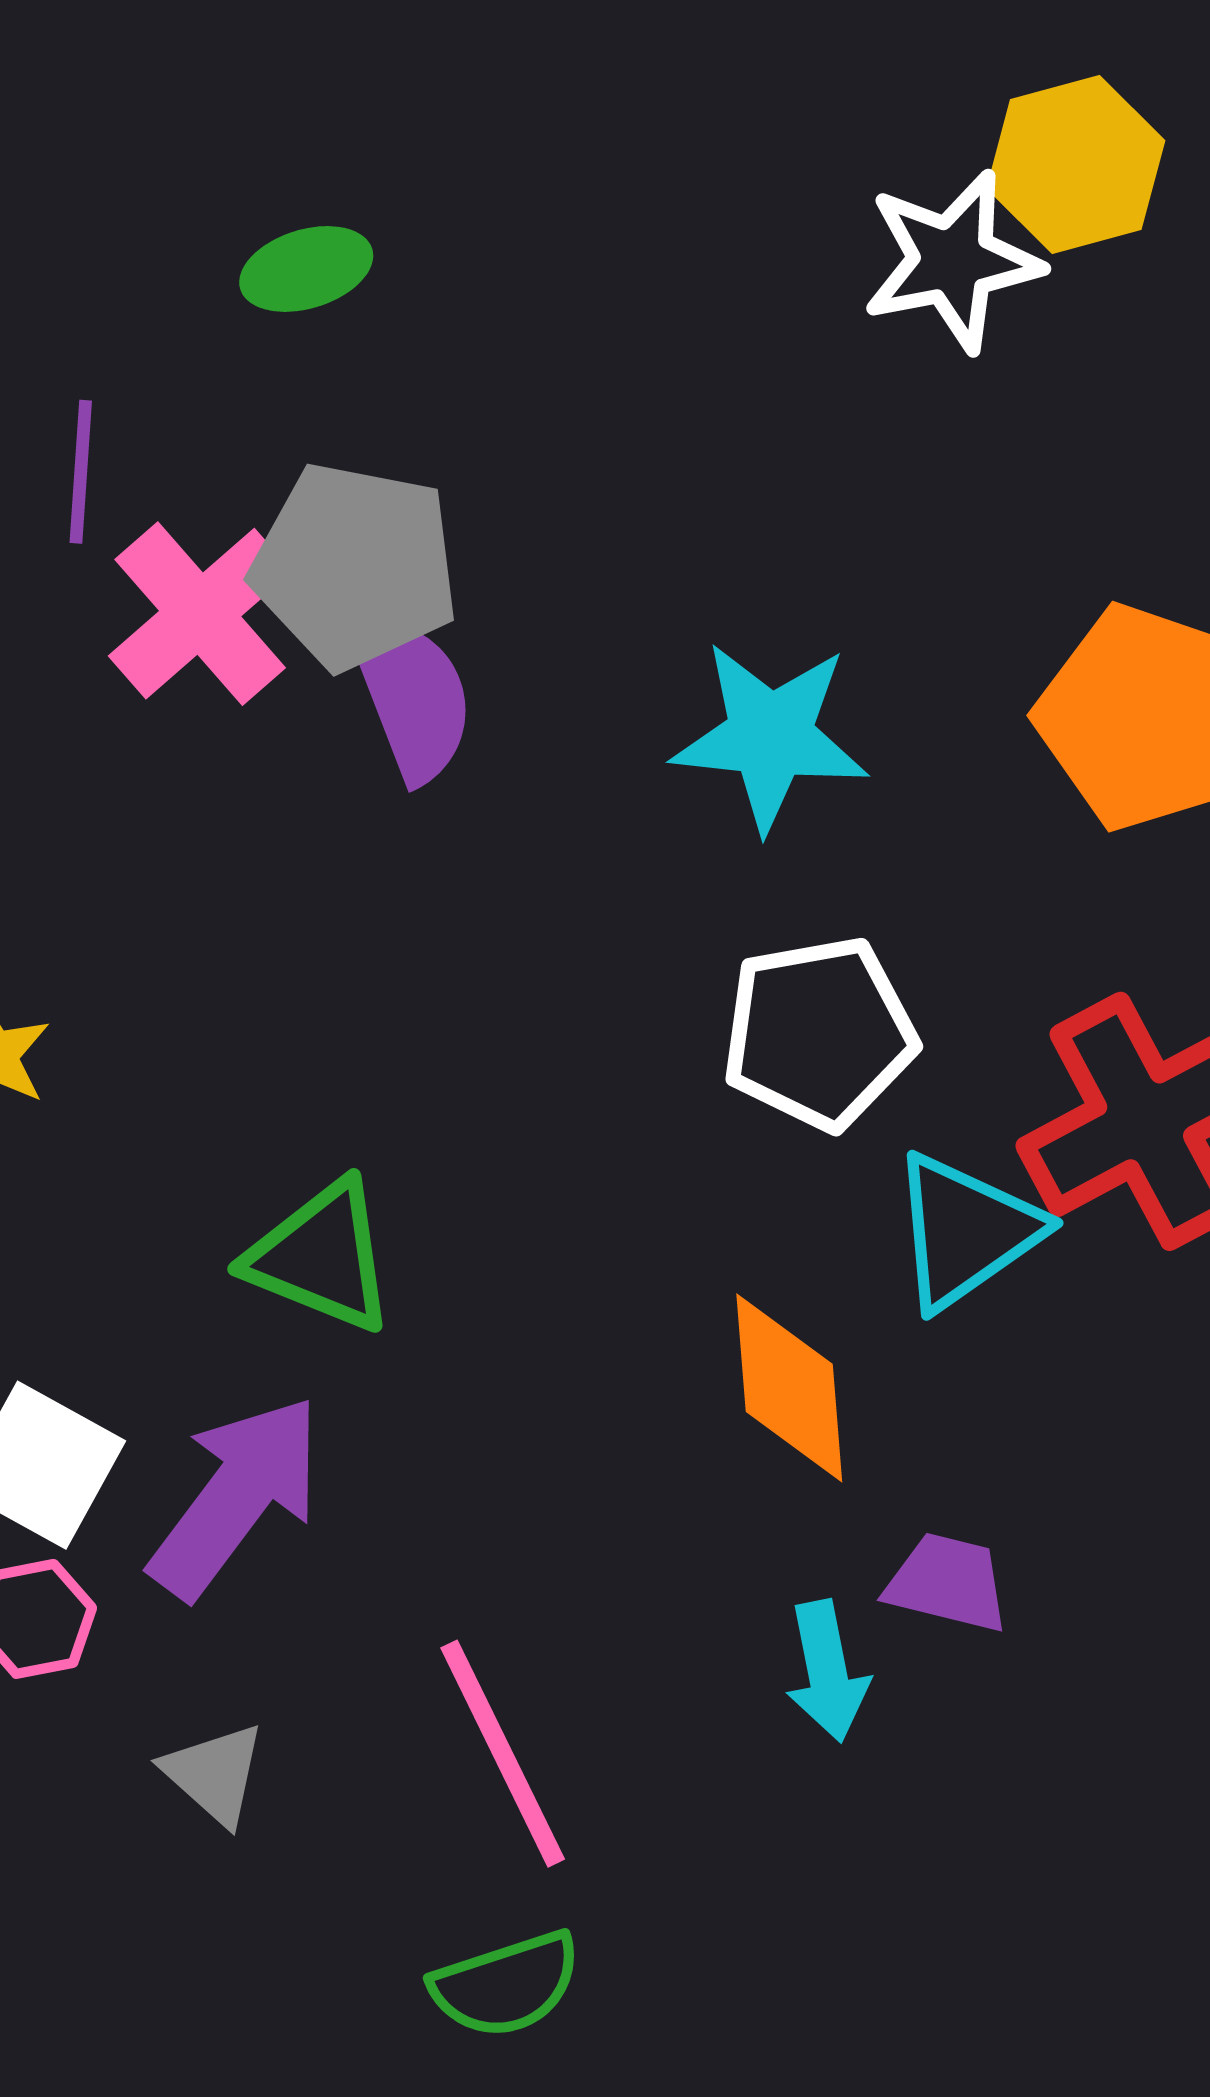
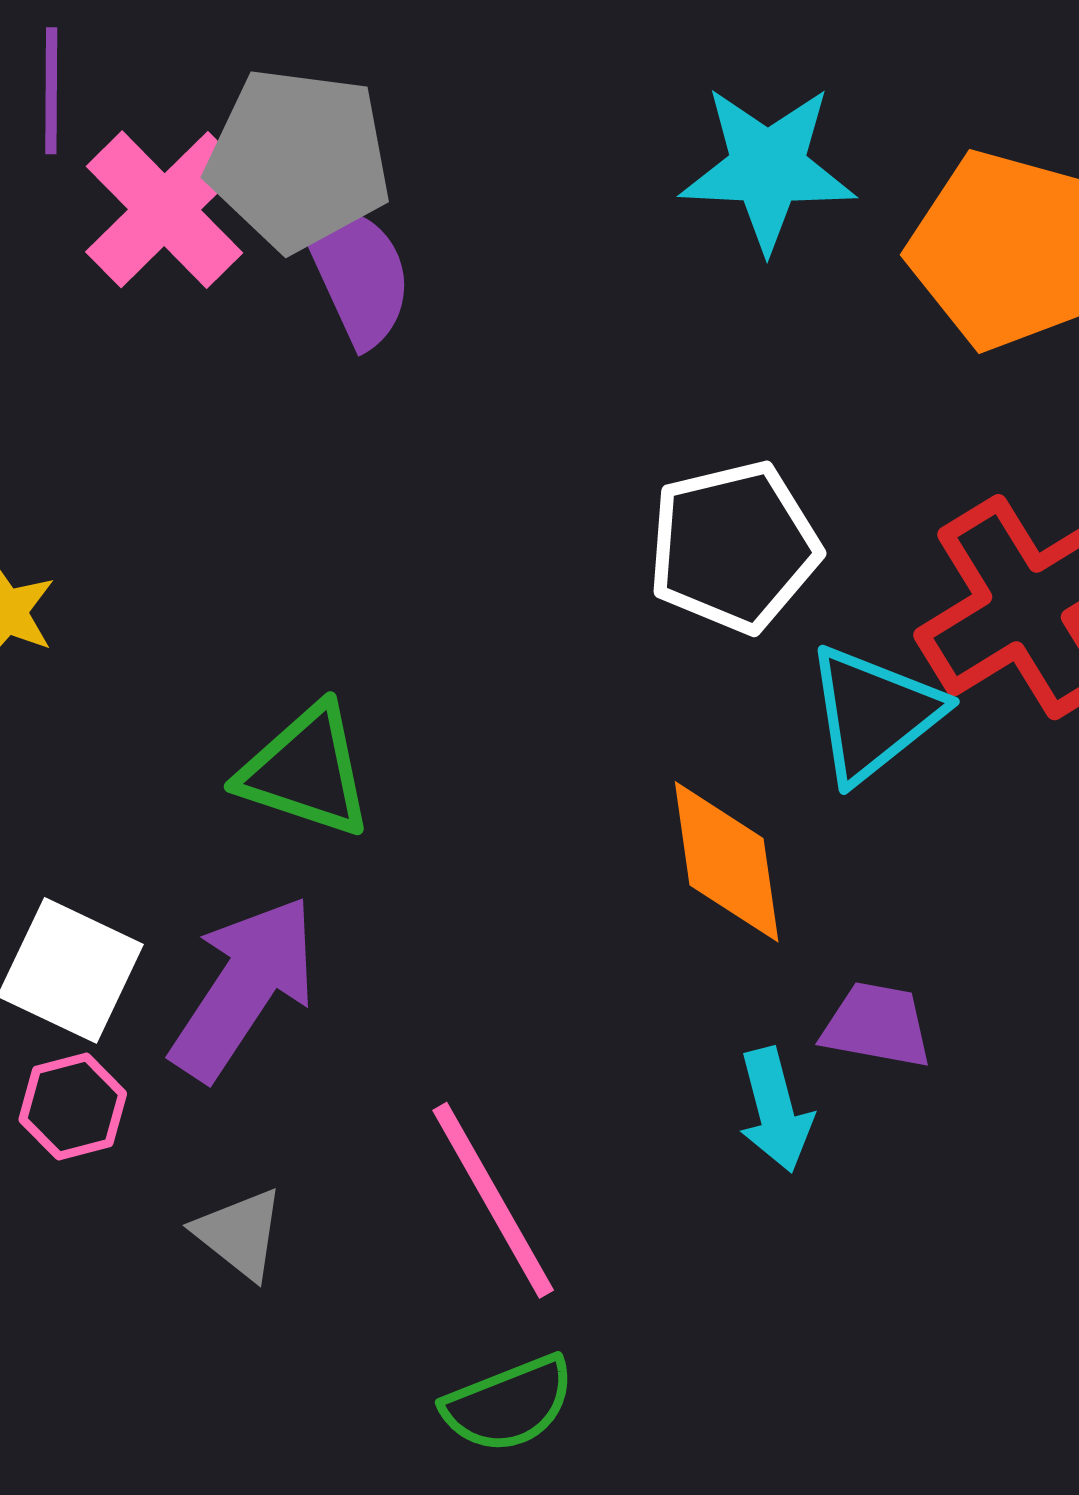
cyan star: (770, 736) -> (768, 168), moved

